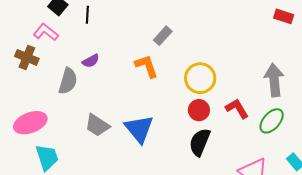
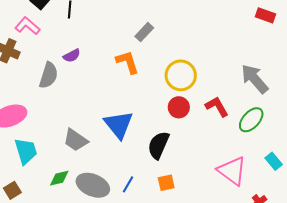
gray arrow: (274, 80) -> (255, 79), turned -36
gray trapezoid: (97, 125) -> (76, 140), moved
black semicircle: (200, 142) -> (158, 145), moved

